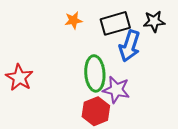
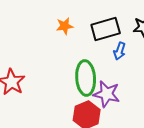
blue arrow: (130, 46) -> (120, 51), size x0.6

